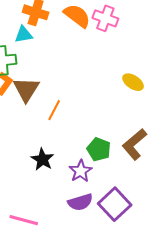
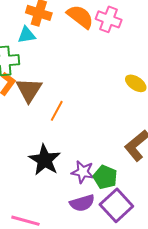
green pentagon: (99, 149) -> (105, 177), moved
black star: (42, 159) -> (45, 160), size x1.4
purple star: (81, 171) -> (83, 172), turned -30

